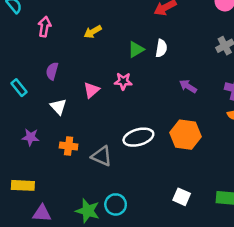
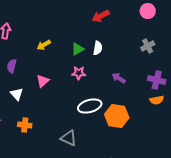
yellow arrow: (93, 32) -> (44, 45), moved
pink star: (123, 81) -> (79, 73), moved
white ellipse: (138, 137) -> (90, 106), moved
gray triangle: (102, 156) -> (69, 138), moved

